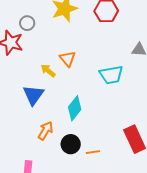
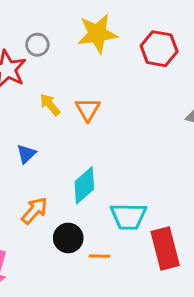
yellow arrow: (48, 71) -> (50, 105), moved
cyan trapezoid: (111, 75) -> (129, 216), moved
blue triangle: (33, 95) -> (26, 154), size x0.6

